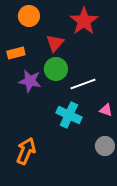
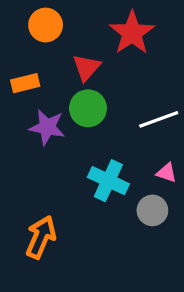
white line: (83, 84) -> (159, 119), moved
gray circle: (105, 146) -> (152, 210), moved

